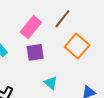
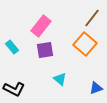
brown line: (62, 19) -> (92, 18), moved

